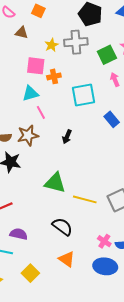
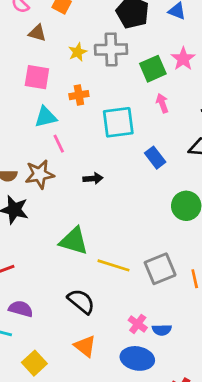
pink square: (36, 66) -> (37, 77), moved
black arrow: (67, 137) -> (93, 178), turned -120

